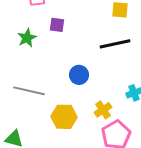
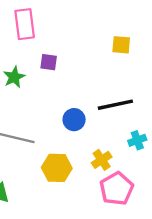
black line: (115, 44) -> (115, 105), moved

